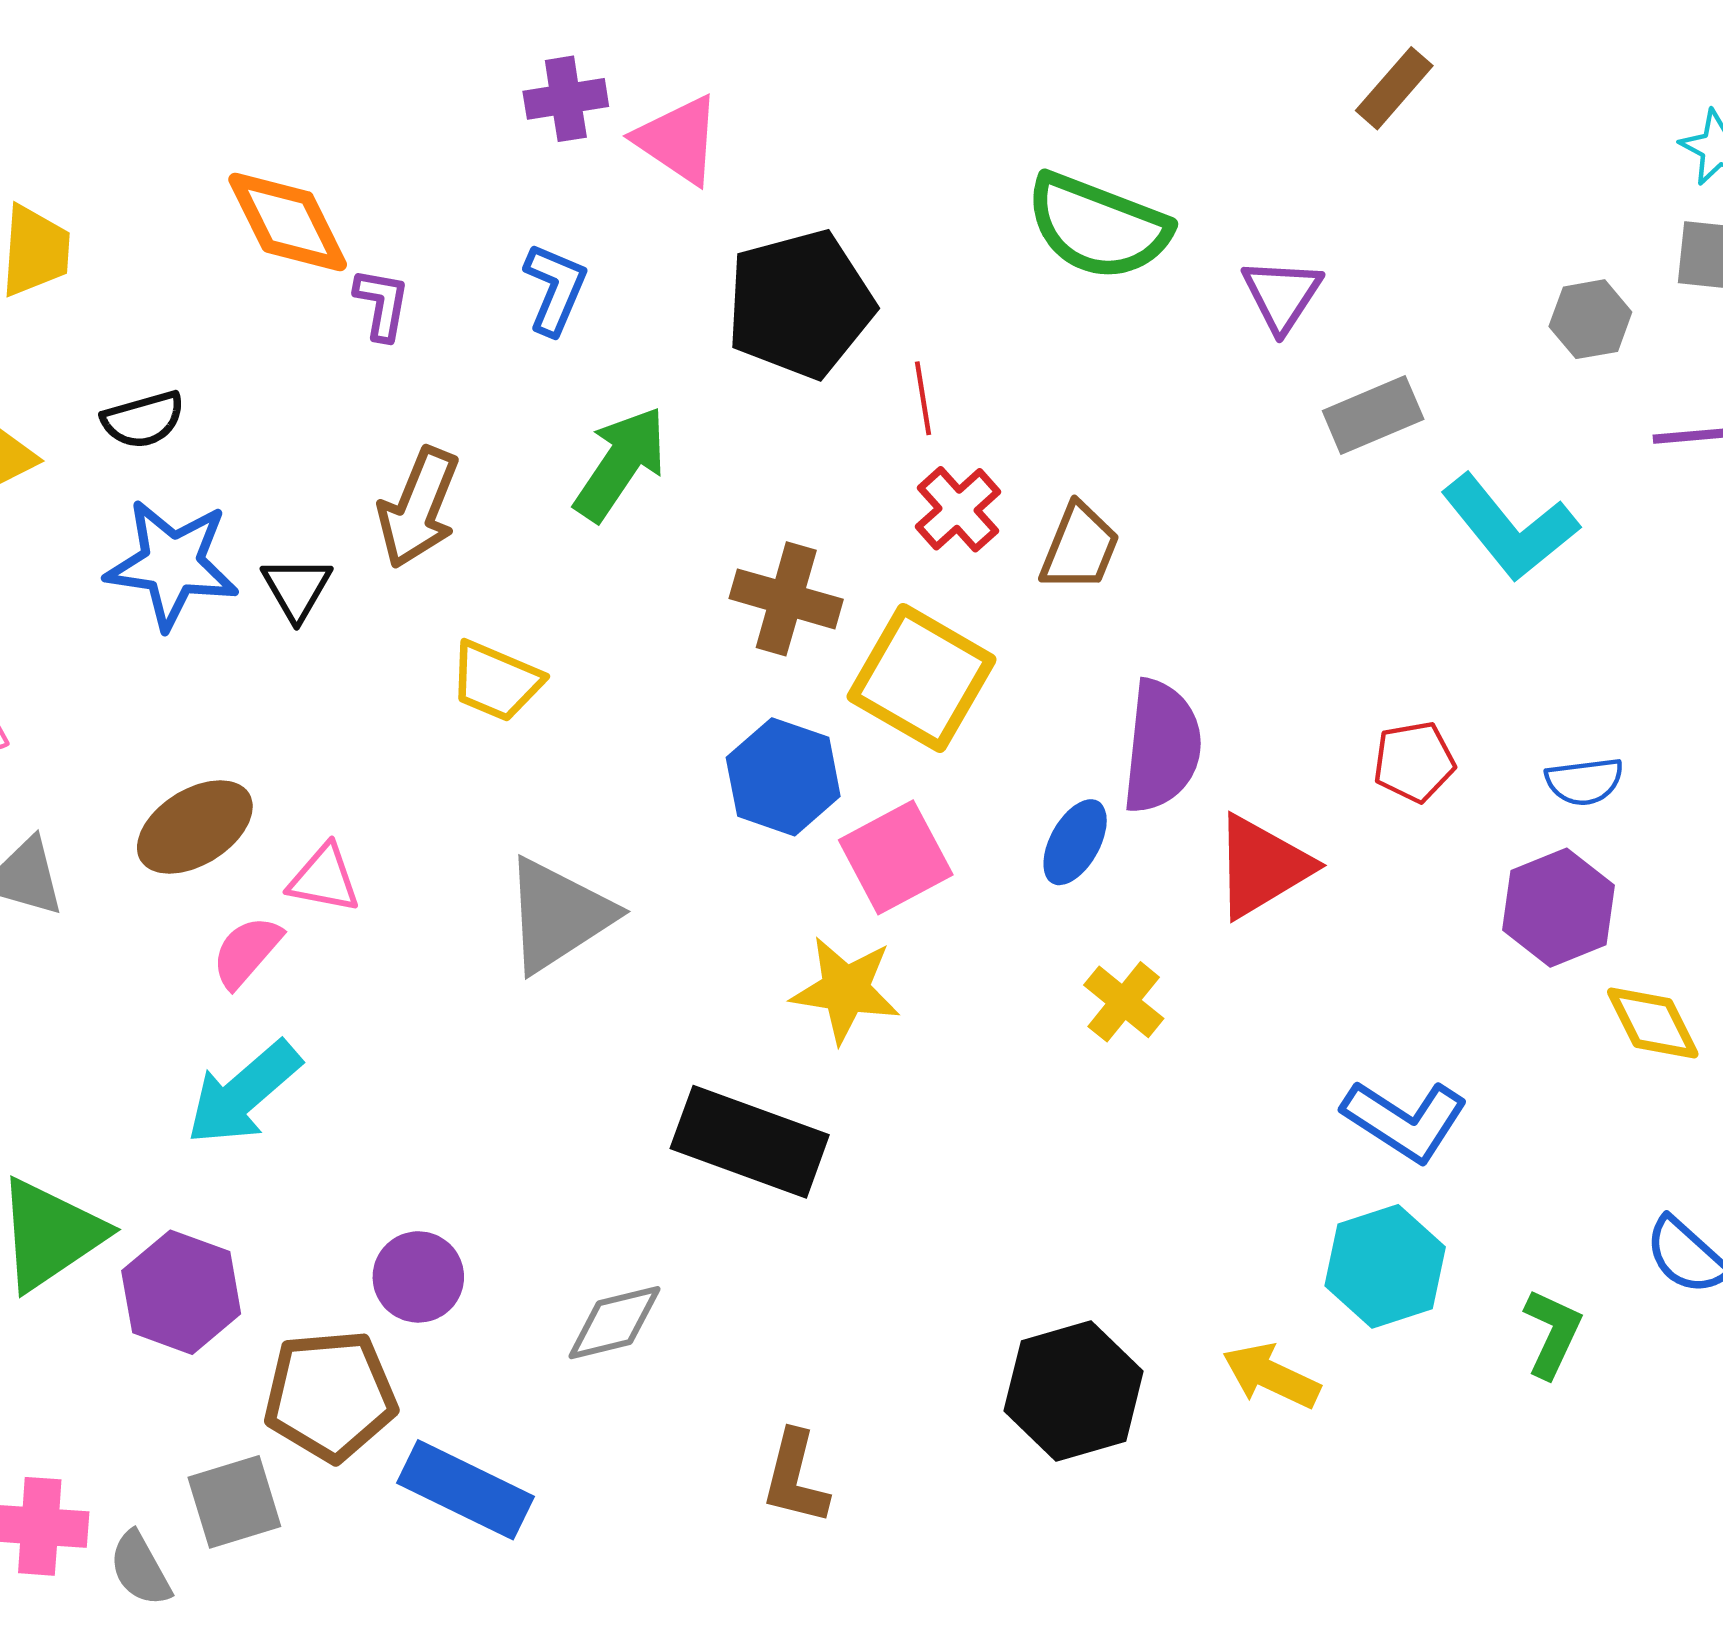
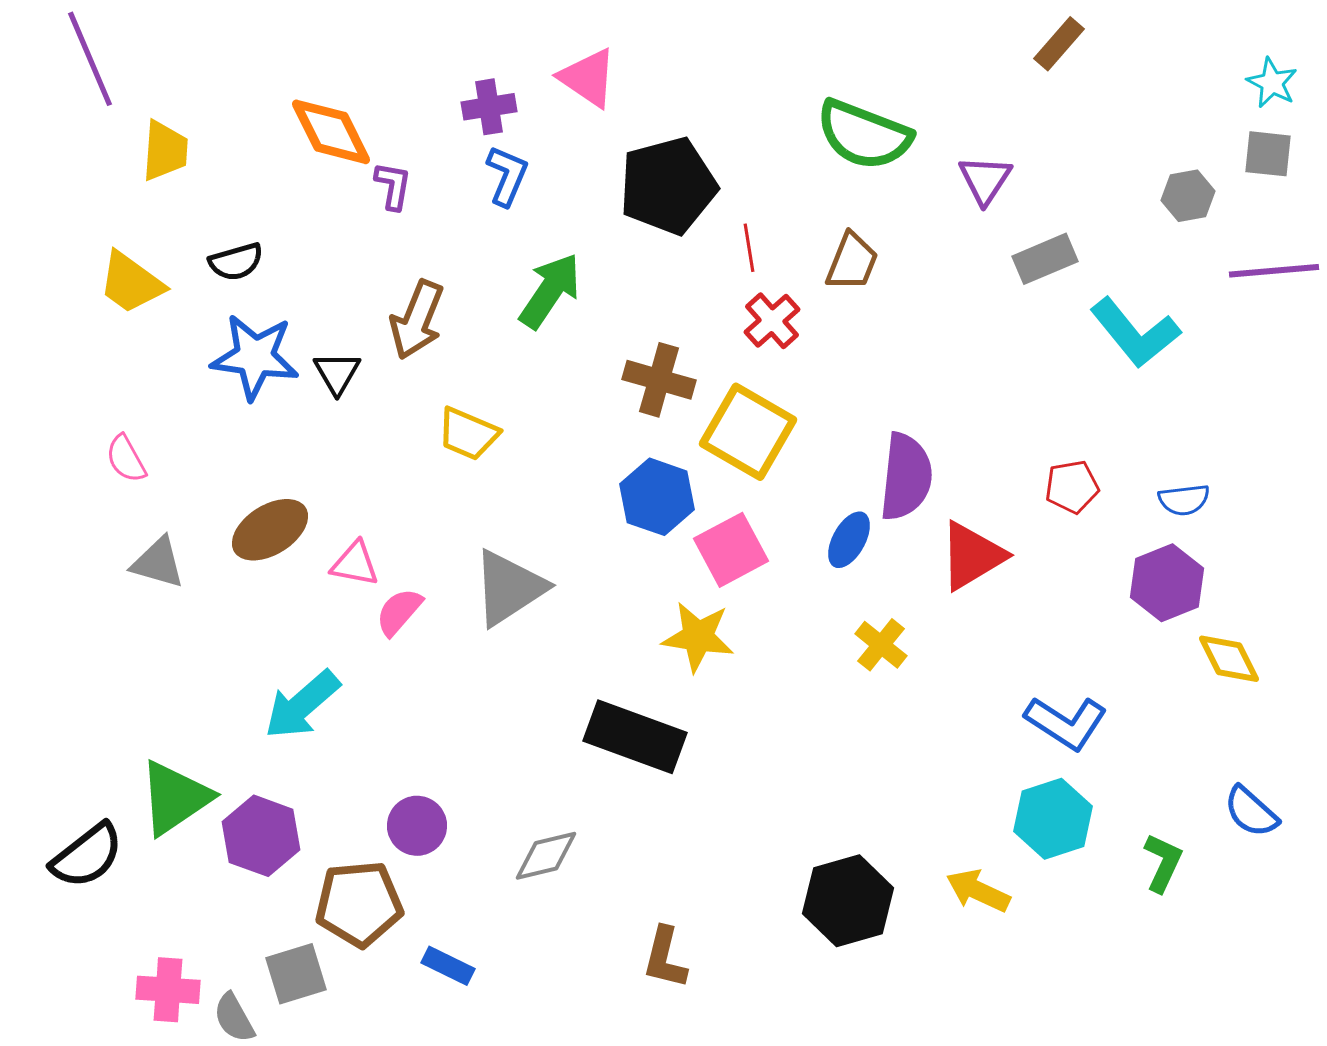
purple cross: (566, 99) -> (489, 107), moved
brown trapezoid: (1080, 547) -> (852, 262), moved
pink semicircle: (247, 952) -> (399, 612), moved
blue rectangle: (465, 1490) -> (448, 966), size x0.6

